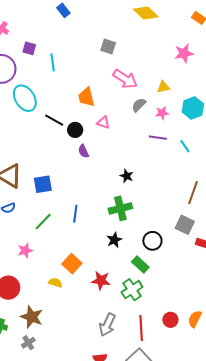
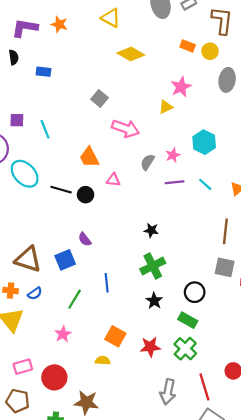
blue rectangle: (63, 10) -> (43, 72), turned -32
gray square: (108, 46) -> (100, 99), turned 35
yellow triangle: (163, 87) -> (166, 107), moved
gray semicircle: (139, 105) -> (147, 162), moved
purple semicircle: (83, 151) -> (85, 239), moved

